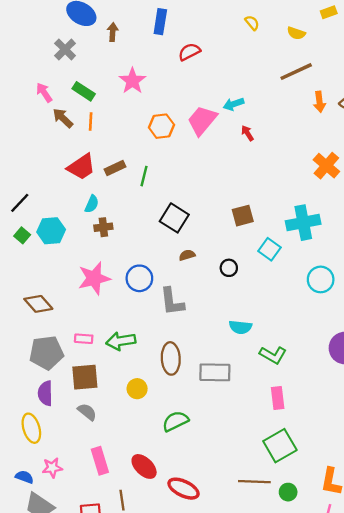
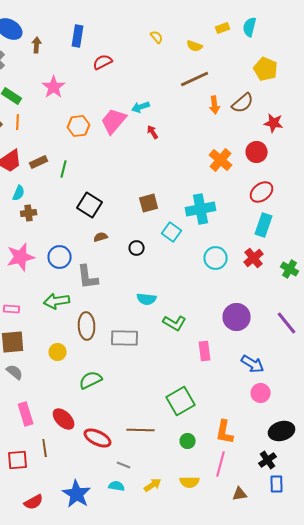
green arrow: (121, 341) -> (57, 301), moved
pink rectangle: (278, 398) -> (205, 351), moved
brown line: (254, 482) -> (141, 430), moved

